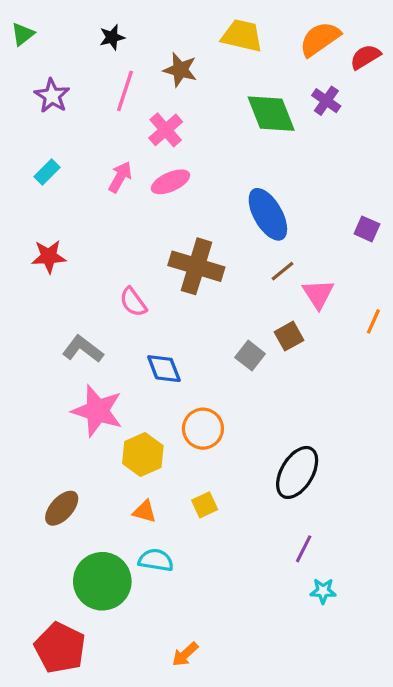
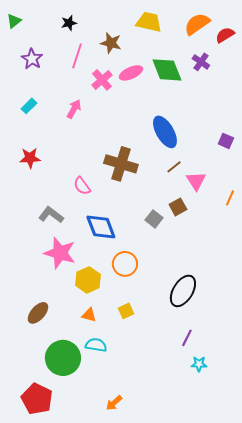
pink ellipse: (170, 182) -> (131, 73), moved
blue diamond: (164, 369) -> (101, 227), size x1.4

